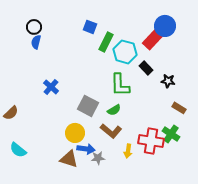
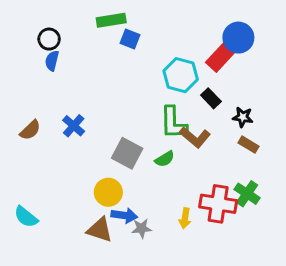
green rectangle: (106, 42) -> (111, 20), moved, turned 54
brown rectangle: (179, 108) -> (249, 145), moved
brown semicircle: (11, 113) -> (30, 130), moved
brown L-shape: (111, 131) -> (195, 137), moved

